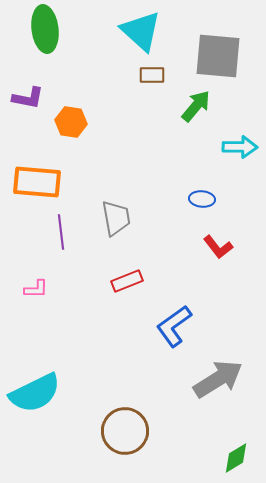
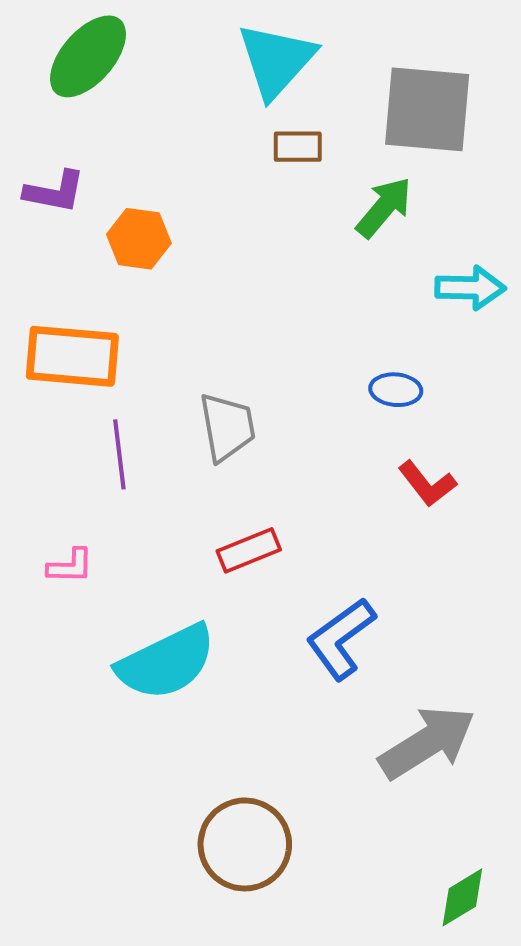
green ellipse: (45, 29) -> (88, 56), turned 48
cyan triangle: (141, 31) -> (276, 60), turned 30
cyan semicircle: (35, 393) -> (166, 662), moved

